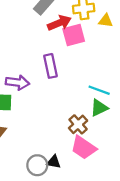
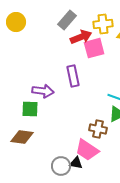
brown cross: (78, 124) -> (98, 129), turned -36
pink trapezoid: (84, 148) -> (87, 150), moved

